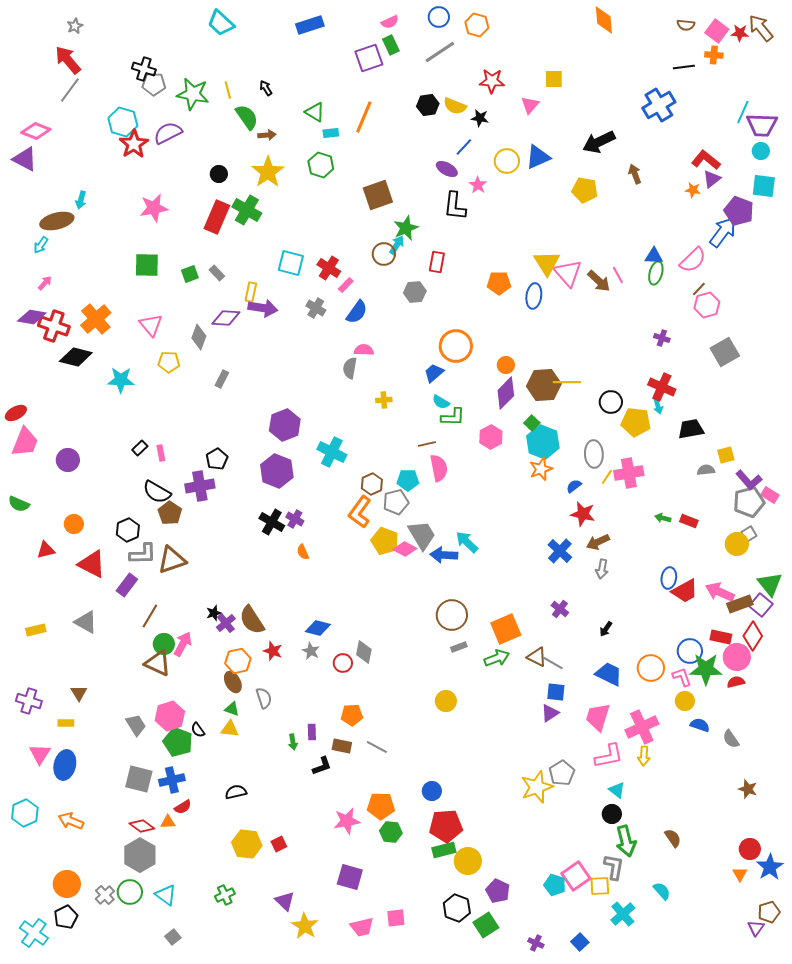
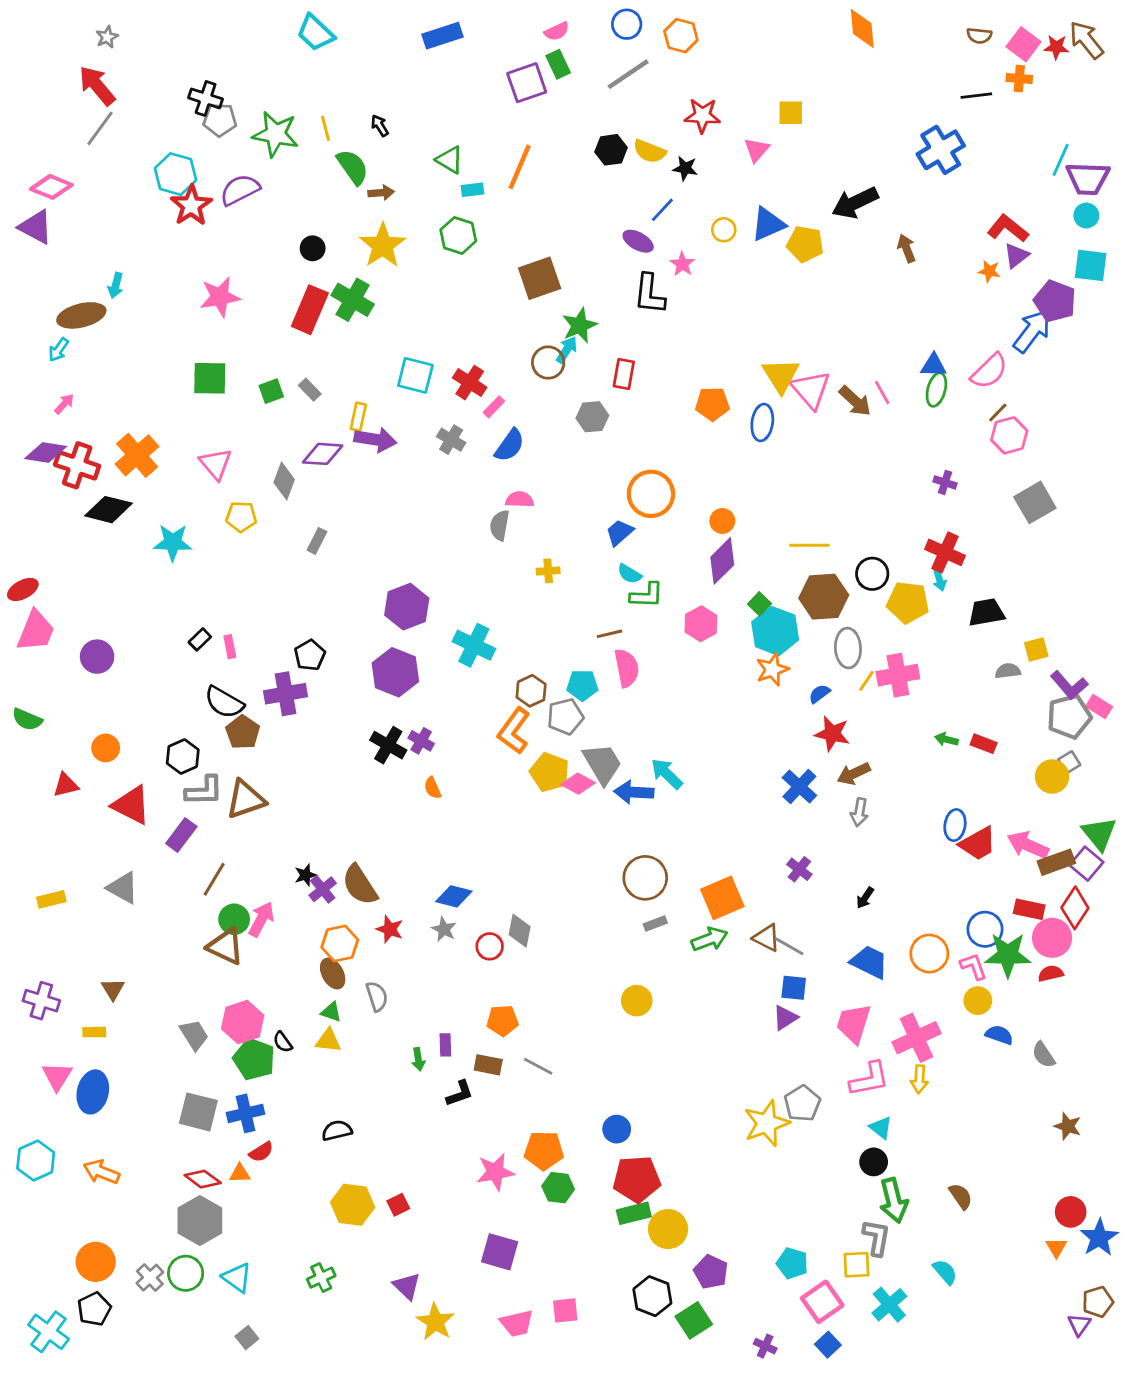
yellow circle: (507, 161) -> (724, 230), size x0.7
yellow pentagon: (585, 190) -> (805, 244), moved
brown hexagon: (544, 385) -> (824, 597), moved
pink square: (576, 876) -> (822, 1302), moved

